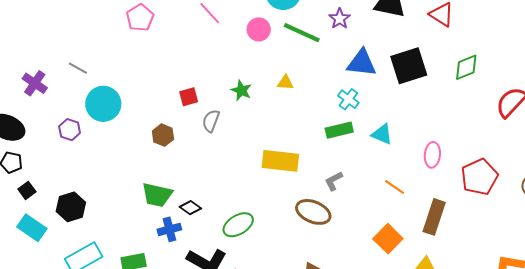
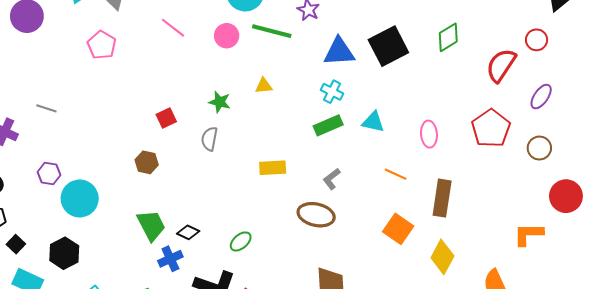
cyan circle: (103, 104) -> (80, 198), moved
gray semicircle: (211, 121) -> (209, 139), moved
yellow rectangle: (280, 161) -> (273, 168), size x0.7
red pentagon: (479, 177) -> (491, 128), moved
green trapezoid: (157, 195) -> (151, 225), turned -120
green ellipse: (238, 225) -> (241, 241), size x0.7

